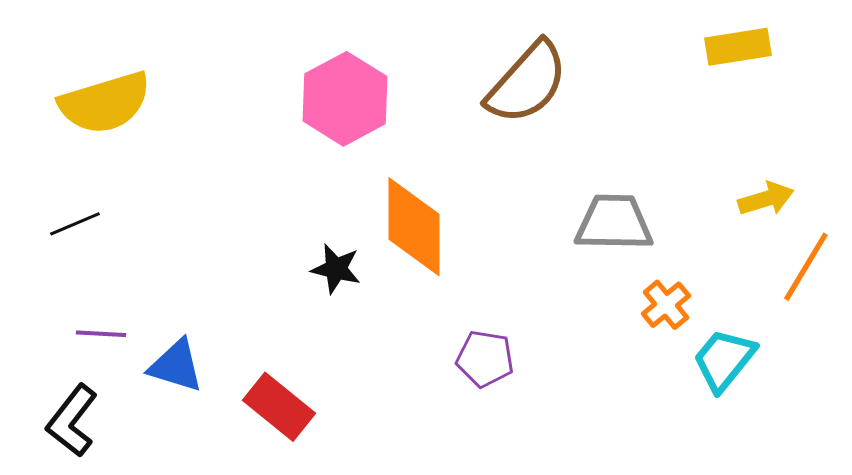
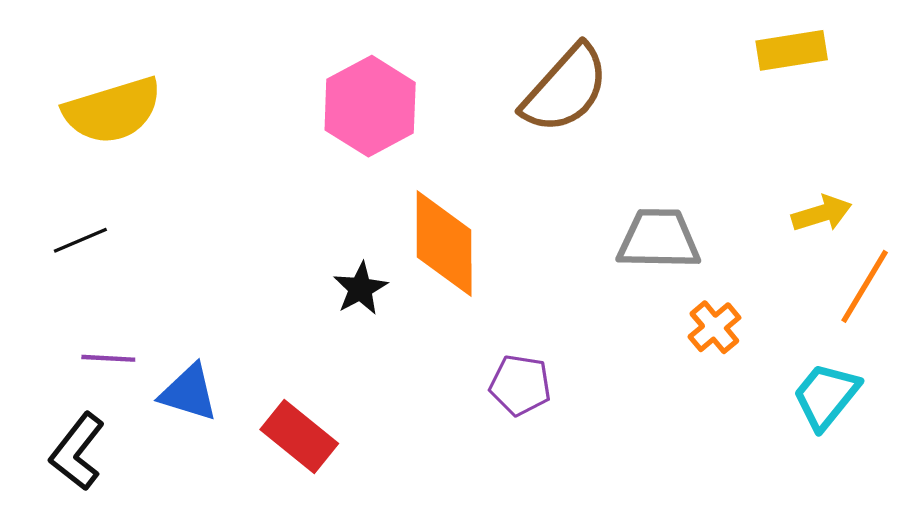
black star: (336, 269) -> (360, 289), turned 30
cyan trapezoid: (724, 360) -> (826, 396), moved

